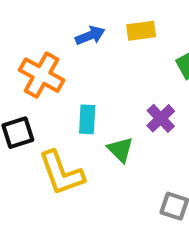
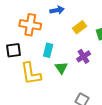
yellow rectangle: (141, 31) -> (79, 27), moved, turned -40
orange cross: (42, 75) -> (30, 25), turned -30

